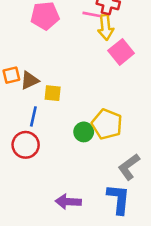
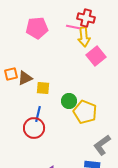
blue line: (33, 116) -> (38, 114), moved
green circle: (84, 132) -> (69, 101), moved
red circle: (26, 145) -> (34, 128), moved

